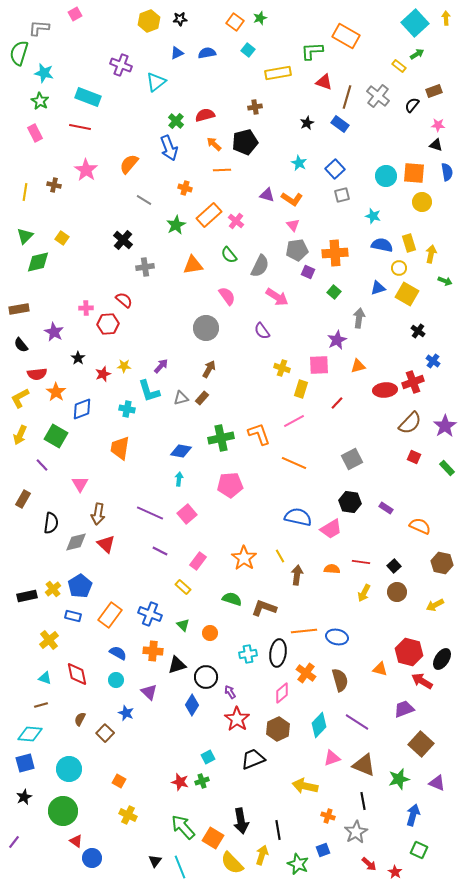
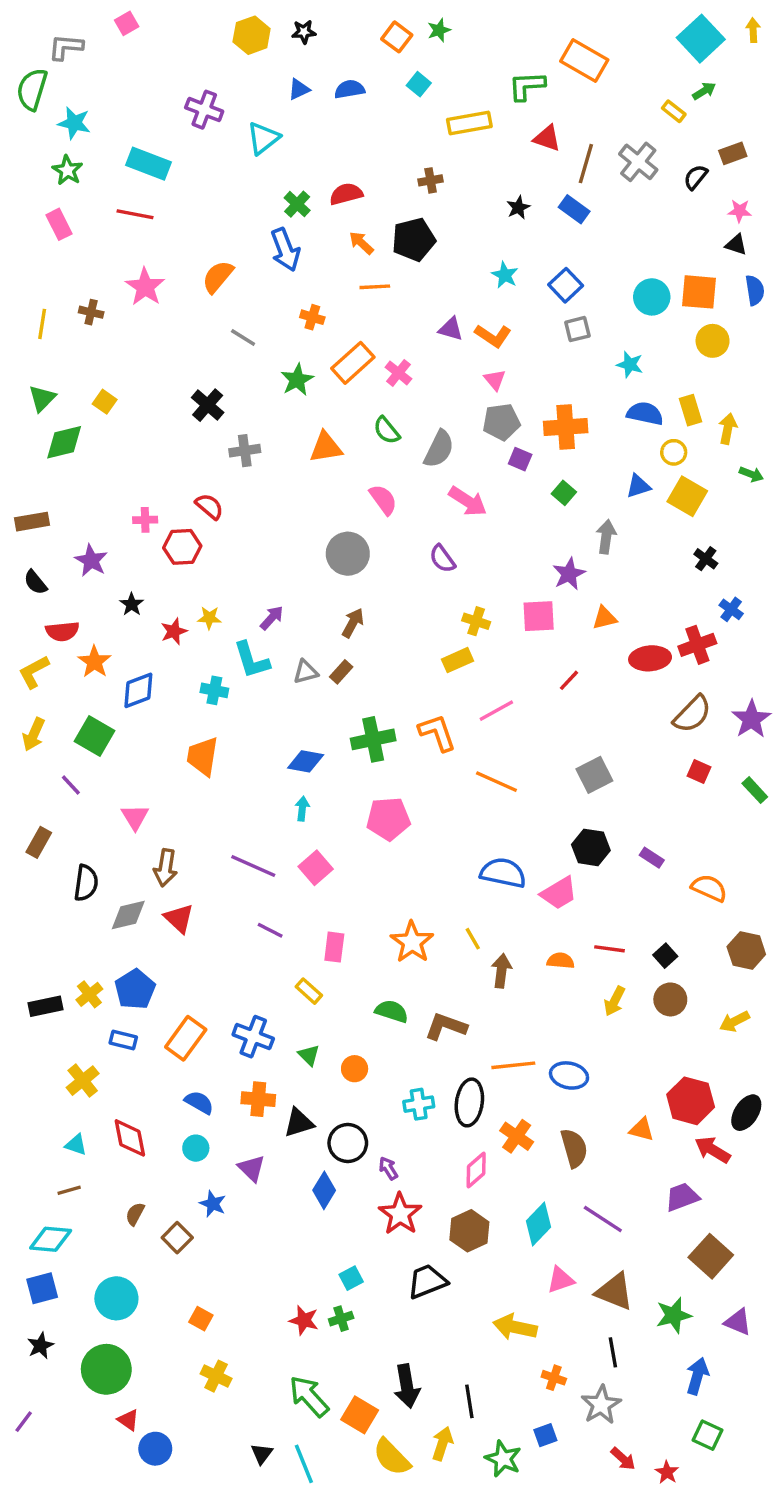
yellow rectangle: (301, 389) -> (458, 660), moved, turned 48
pink rectangle: (198, 561) -> (334, 947), turned -30

